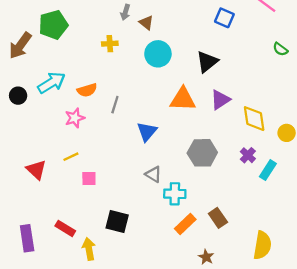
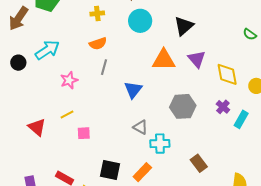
green semicircle: (280, 49) -> (250, 34), moved
orange semicircle: (87, 90) -> (98, 44), moved
purple triangle: (220, 100) -> (197, 59), turned -36
orange rectangle: (185, 224) -> (142, 172), moved

